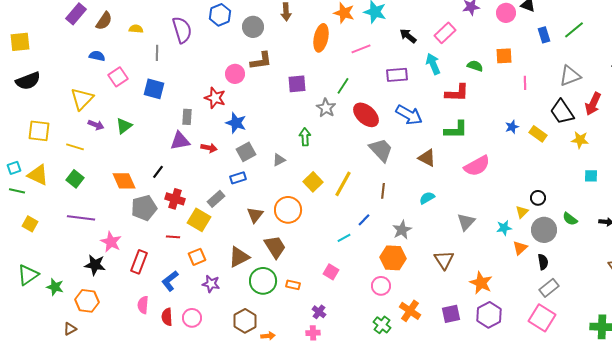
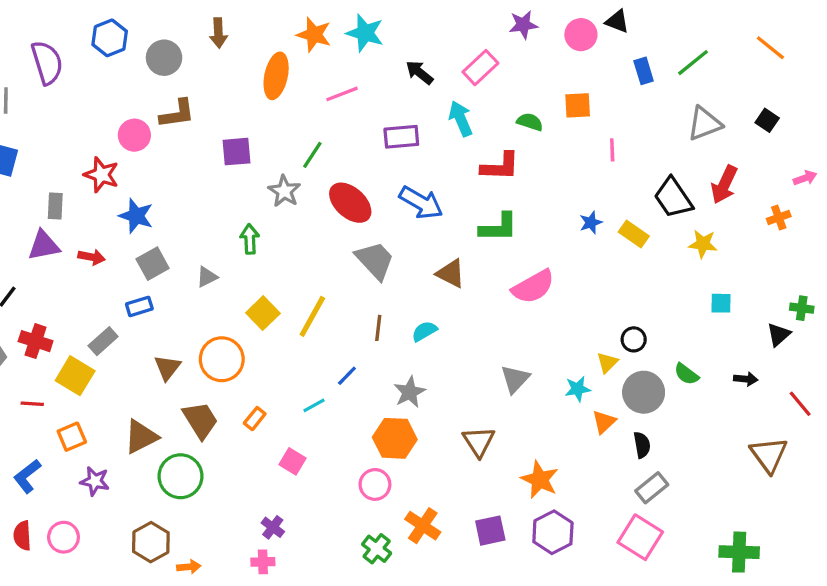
gray triangle: (570, 76) -> (705, 124), moved
cyan semicircle: (427, 198) -> (424, 331), moved
orange rectangle: (293, 285) -> (255, 419), moved, turned -64

